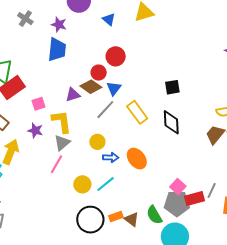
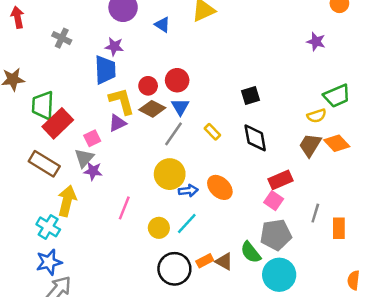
purple star: (59, 25) -> (114, 46), moved
red circle: (116, 56) -> (177, 80), moved
red circle: (99, 73) -> (148, 86), moved
purple triangle: (73, 95) -> (117, 123), moved
yellow rectangle: (137, 112) -> (212, 132), size x0.6
yellow L-shape: (62, 122) -> (122, 101), moved
yellow circle: (97, 142) -> (170, 174), size x1.6
gray triangle: (62, 143) -> (84, 158), moved
pink square: (178, 187) -> (274, 201), moved
red rectangle: (195, 199) -> (280, 180), moved

